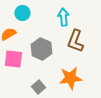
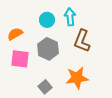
cyan circle: (22, 13) -> (47, 20), moved

